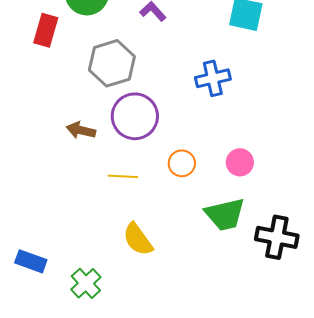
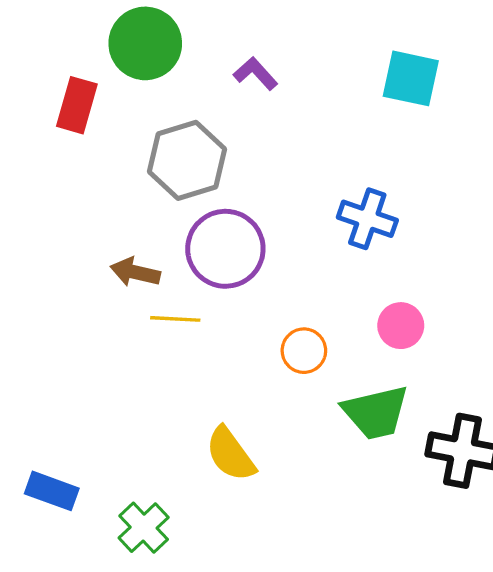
blue cross: (213, 78) -> (367, 219), moved, turned 32
orange circle: (182, 163) -> (304, 351), moved
yellow line: (123, 176) -> (175, 319), moved

